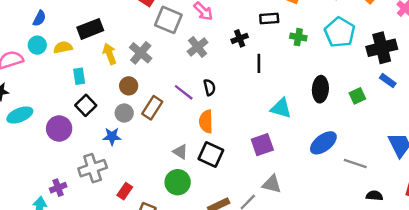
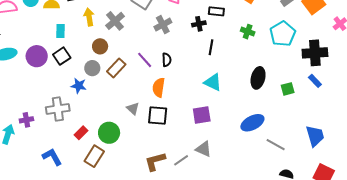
black rectangle: (269, 18) -> (216, 11), moved
cyan triangle: (281, 108) -> (213, 82), moved
purple circle: (59, 129) -> (37, 56), moved
black square: (211, 154) -> (158, 115), turned -30
green circle: (178, 182) -> (109, 133), moved

